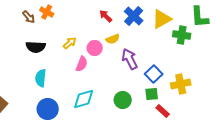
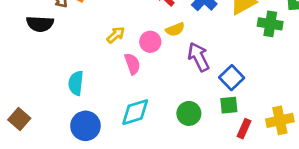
black semicircle: (36, 47) -> (40, 24), moved
pink semicircle: (82, 64) -> (132, 64), turned -42
yellow cross: (181, 84) -> (280, 120), moved
red rectangle: (163, 111) -> (244, 129), turned 72

